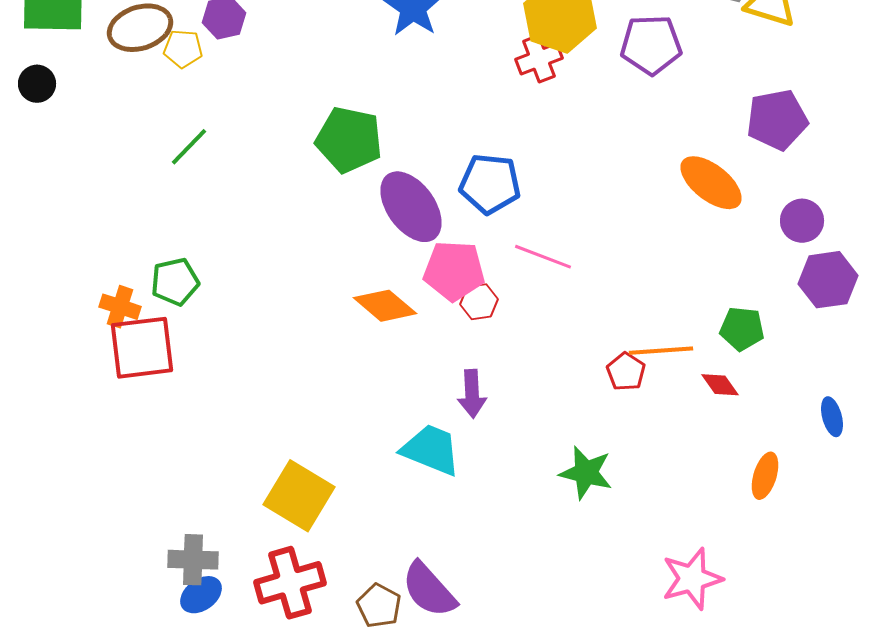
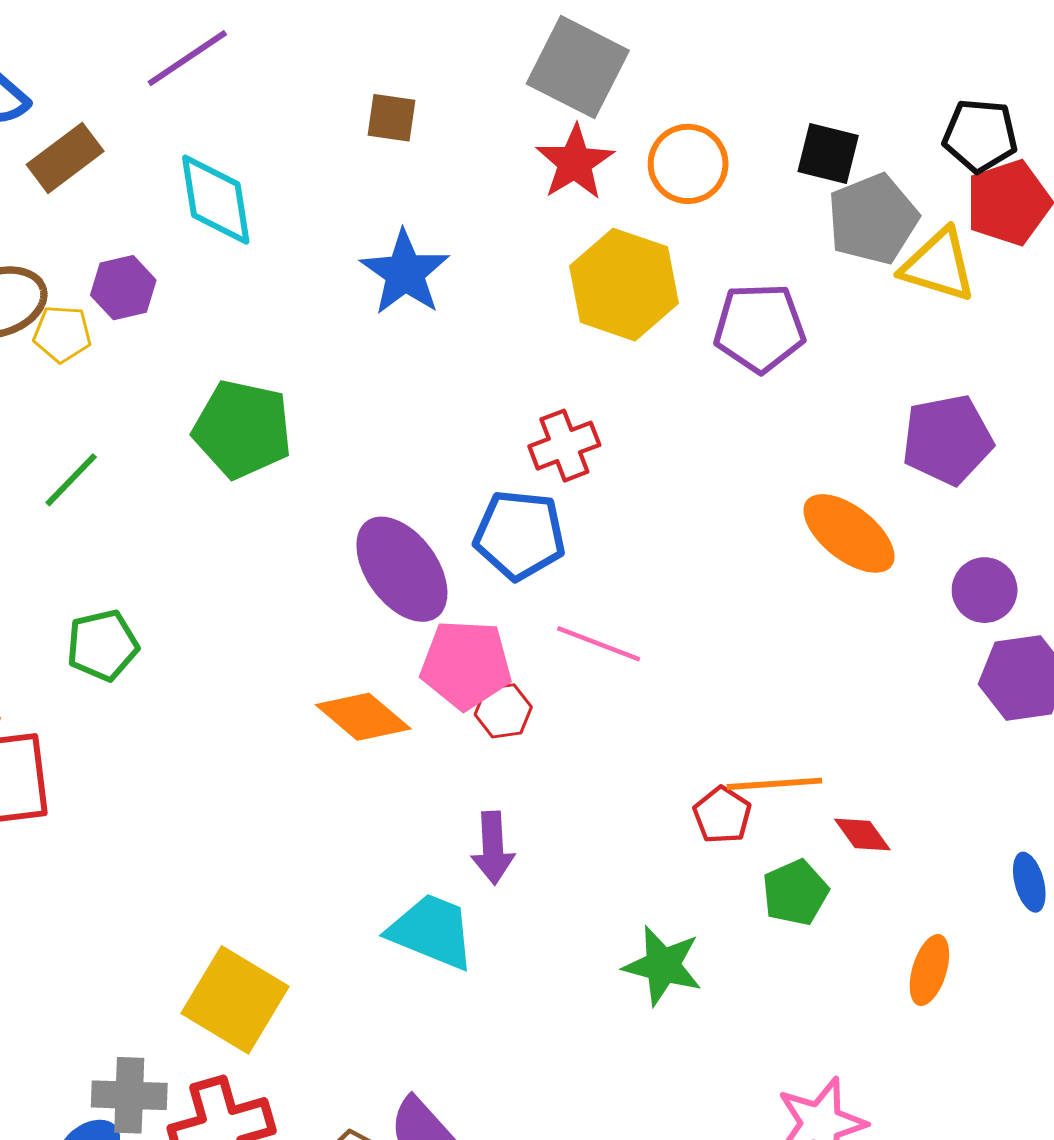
red cross: (539, 59) -> (564, 446), moved
green pentagon: (349, 140) -> (242, 429), moved
green pentagon: (175, 282) -> (102, 645), moved
green pentagon: (742, 329) -> (795, 893), moved, turned -30
gray cross: (193, 560) -> (129, 1095), moved

